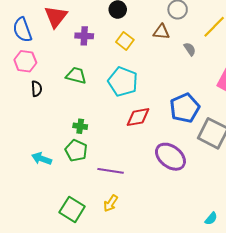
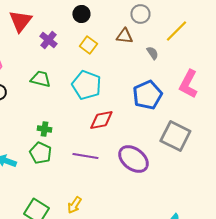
purple cross: (84, 36) -> (48, 40), turned 36
blue pentagon: (185, 108) -> (147, 95), moved
purple line: (111, 171) -> (85, 156), moved

